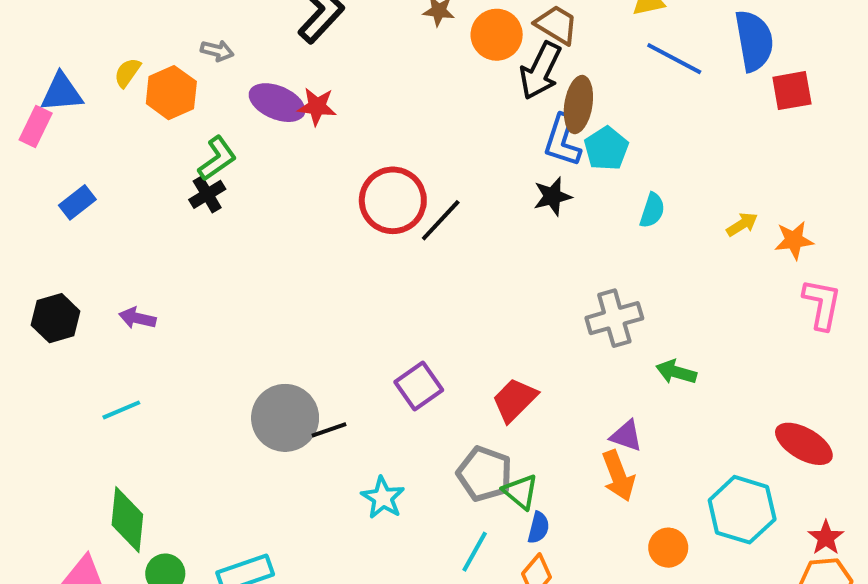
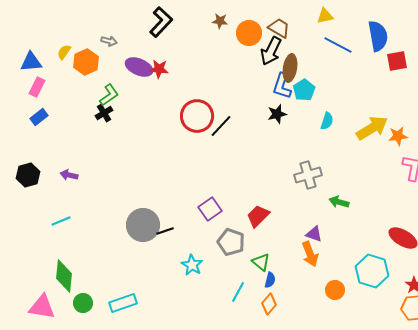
pink rectangle: (36, 127) -> (37, 87), moved
yellow arrow: (742, 224) -> (372, 128), size x2.0
gray pentagon: (485, 474) -> (231, 242), moved

